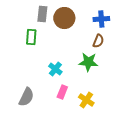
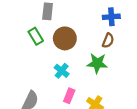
brown circle: (64, 18) -> (65, 38), moved
green rectangle: (31, 37) -> (36, 36), turned -35

